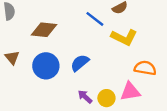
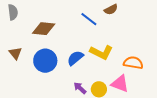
yellow L-shape: (124, 37) -> (101, 52), moved
pink triangle: (130, 92) -> (120, 84), turned 30

